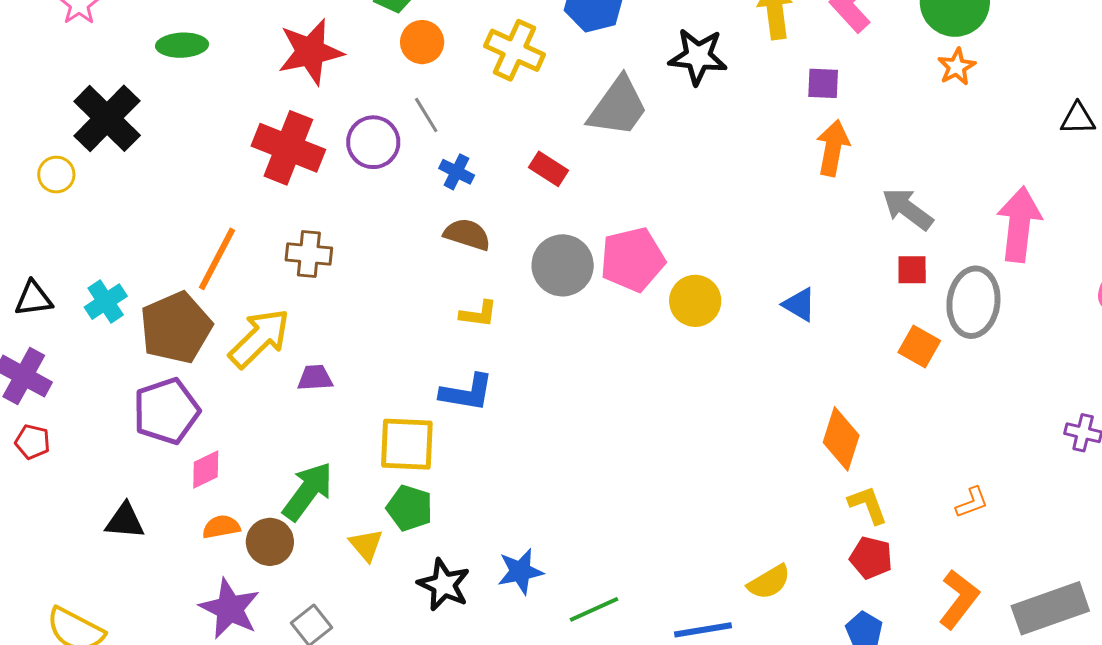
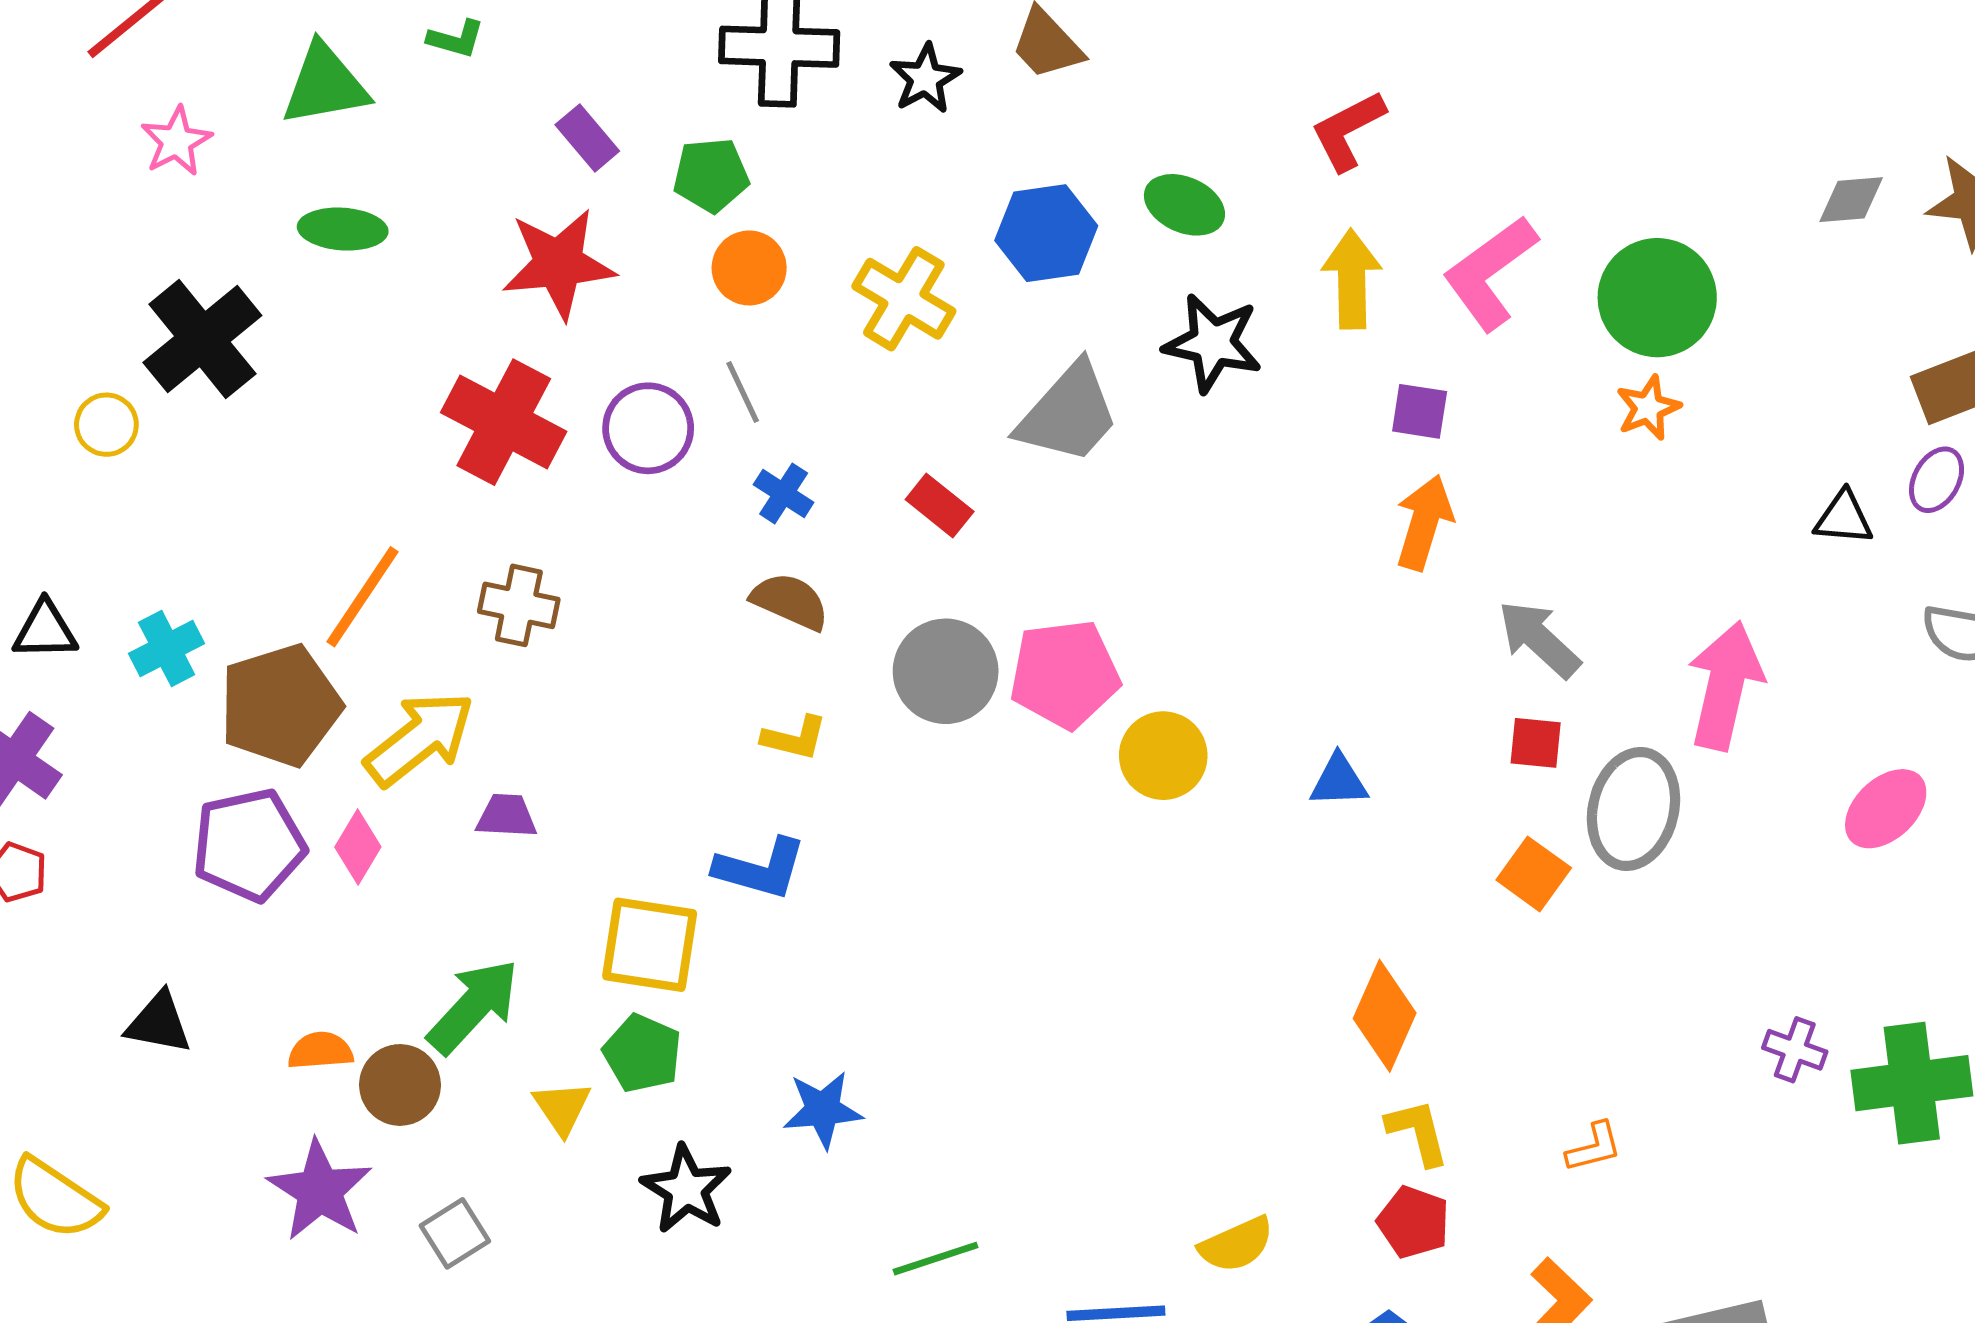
blue triangle: (799, 305) -> (1339, 781), turned -39
pink diamond: (206, 470) -> (358, 847), moved, turned -39
blue star: (520, 571) -> (823, 1110), moved

